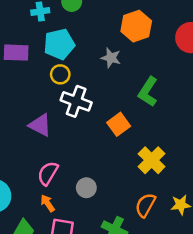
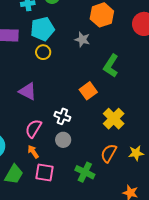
white cross: (76, 101) -> (62, 116), moved, size x0.7

